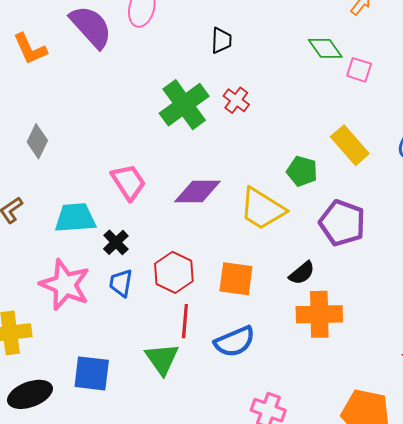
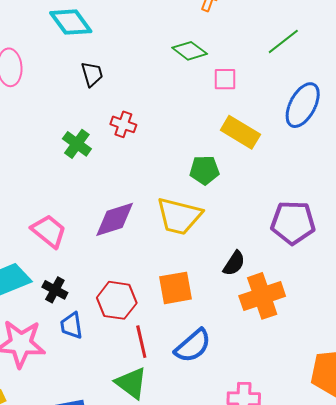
pink square: (359, 70) -> (225, 79), moved
green cross: (184, 105) -> (77, 144), size x0.6
purple pentagon: (342, 223) -> (293, 223), moved

